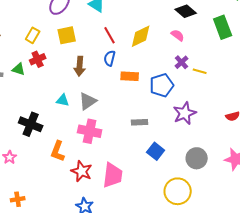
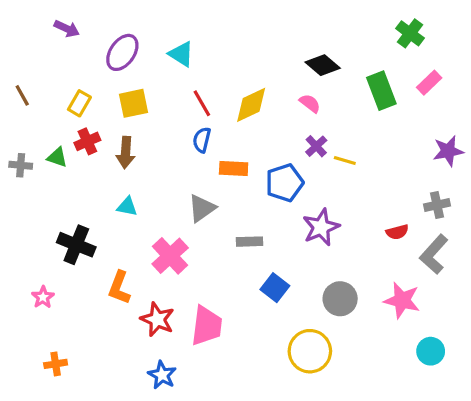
brown arrow: (80, 66) -> (126, 153), moved
gray triangle: (88, 101) -> (202, 208), moved
pink cross: (90, 131) -> (170, 256), turned 35

